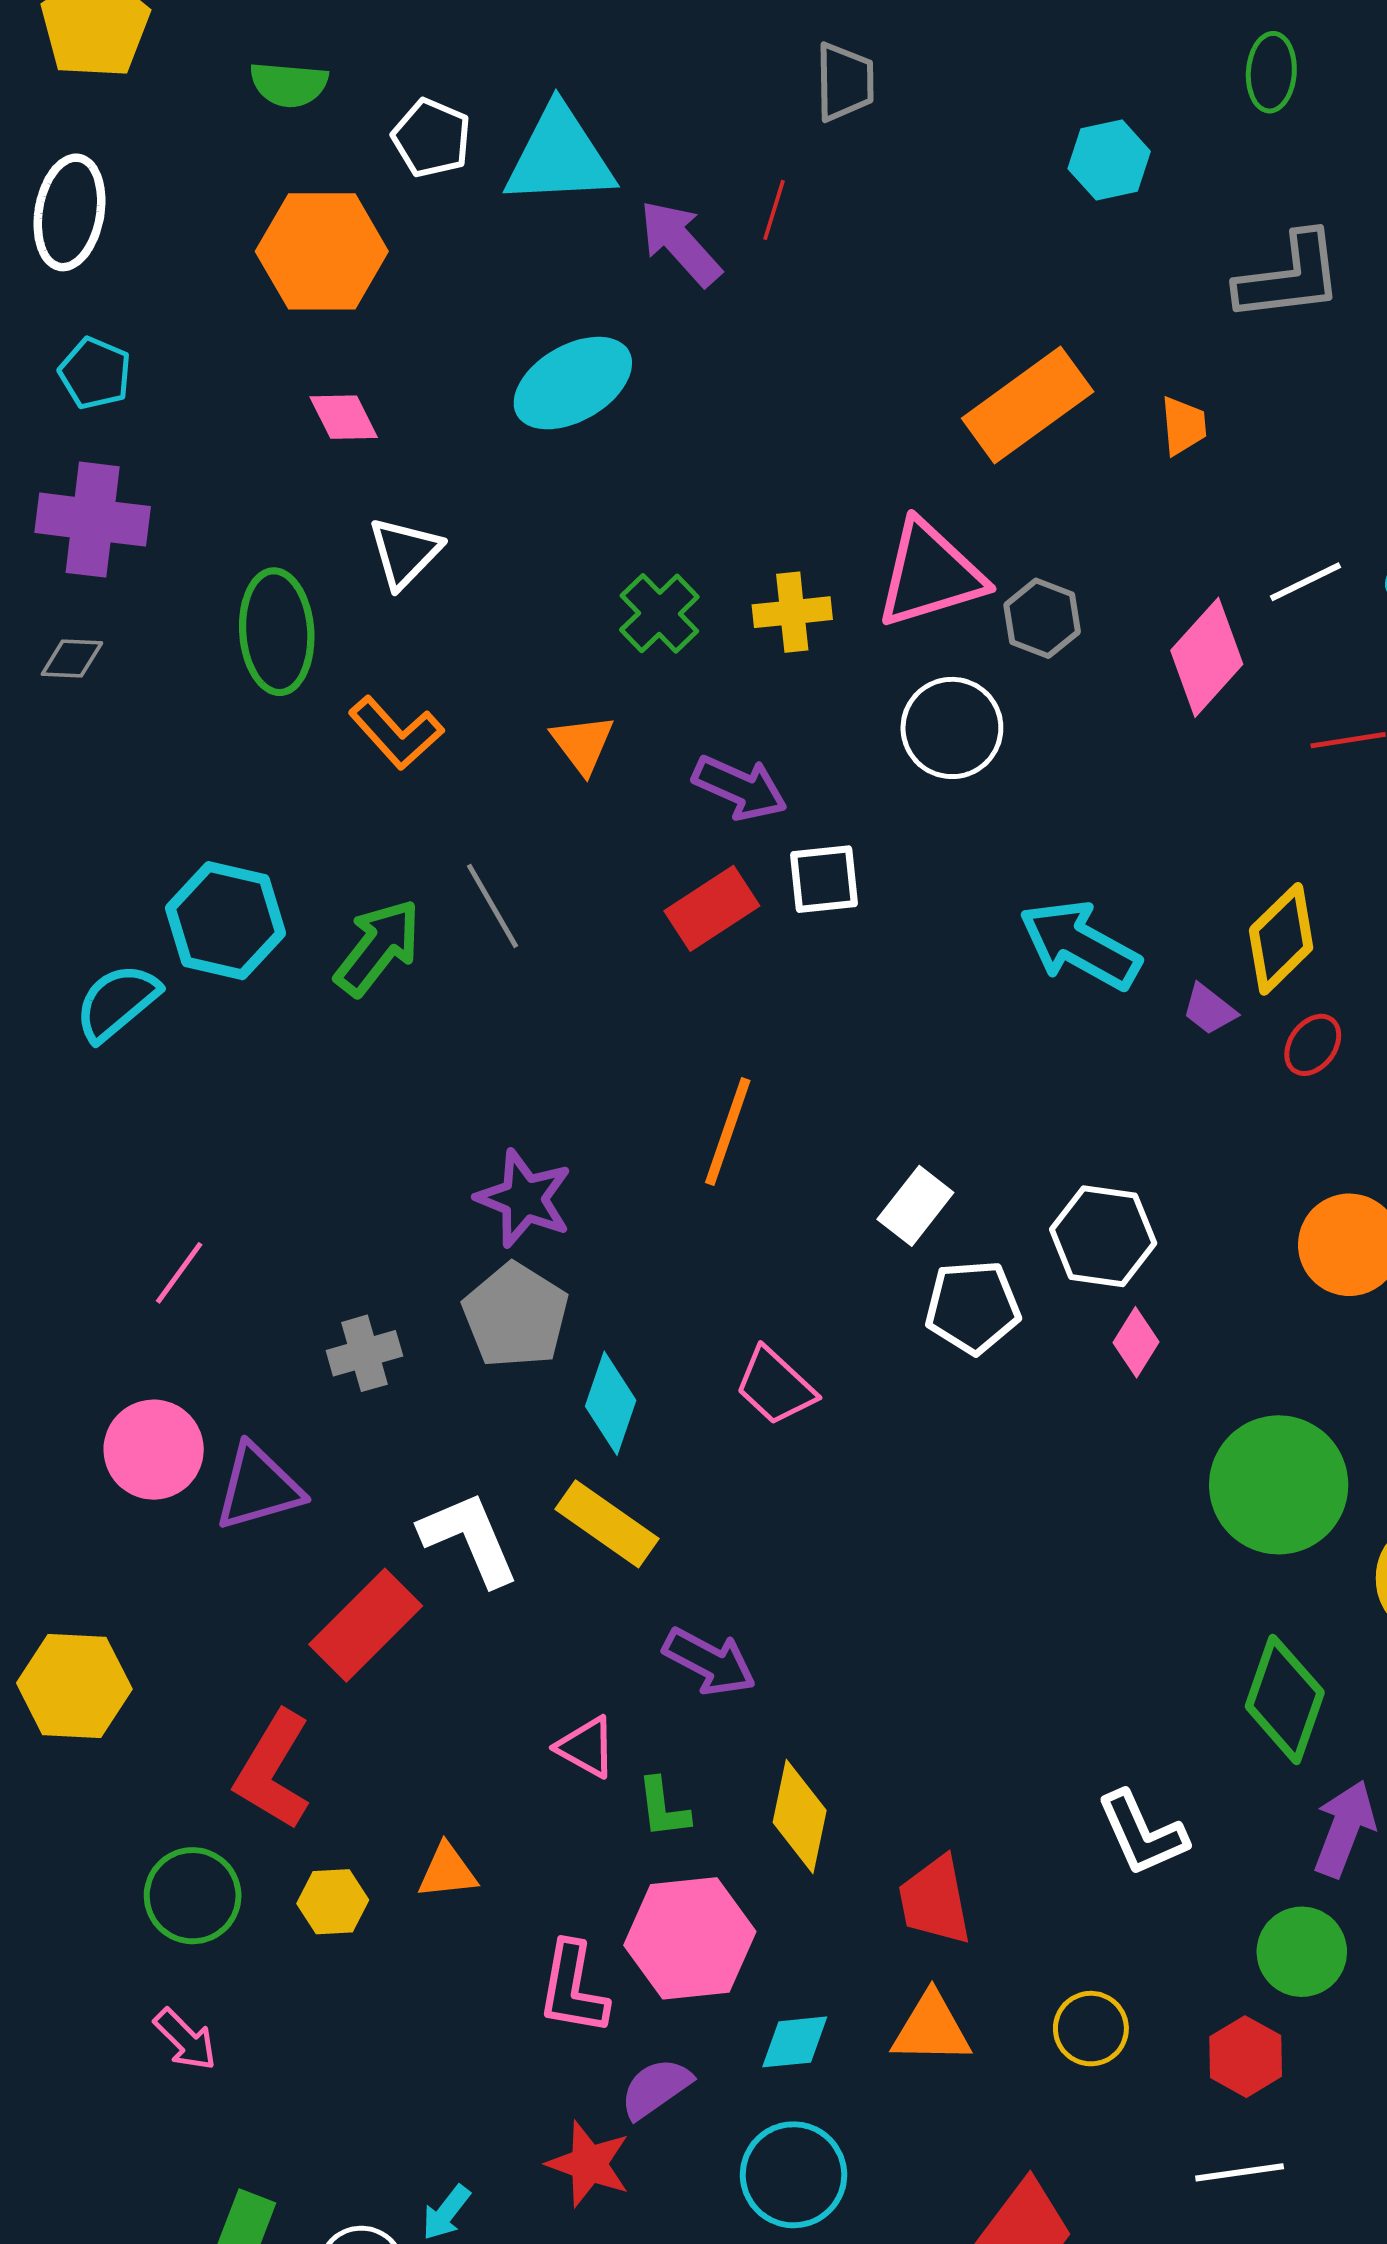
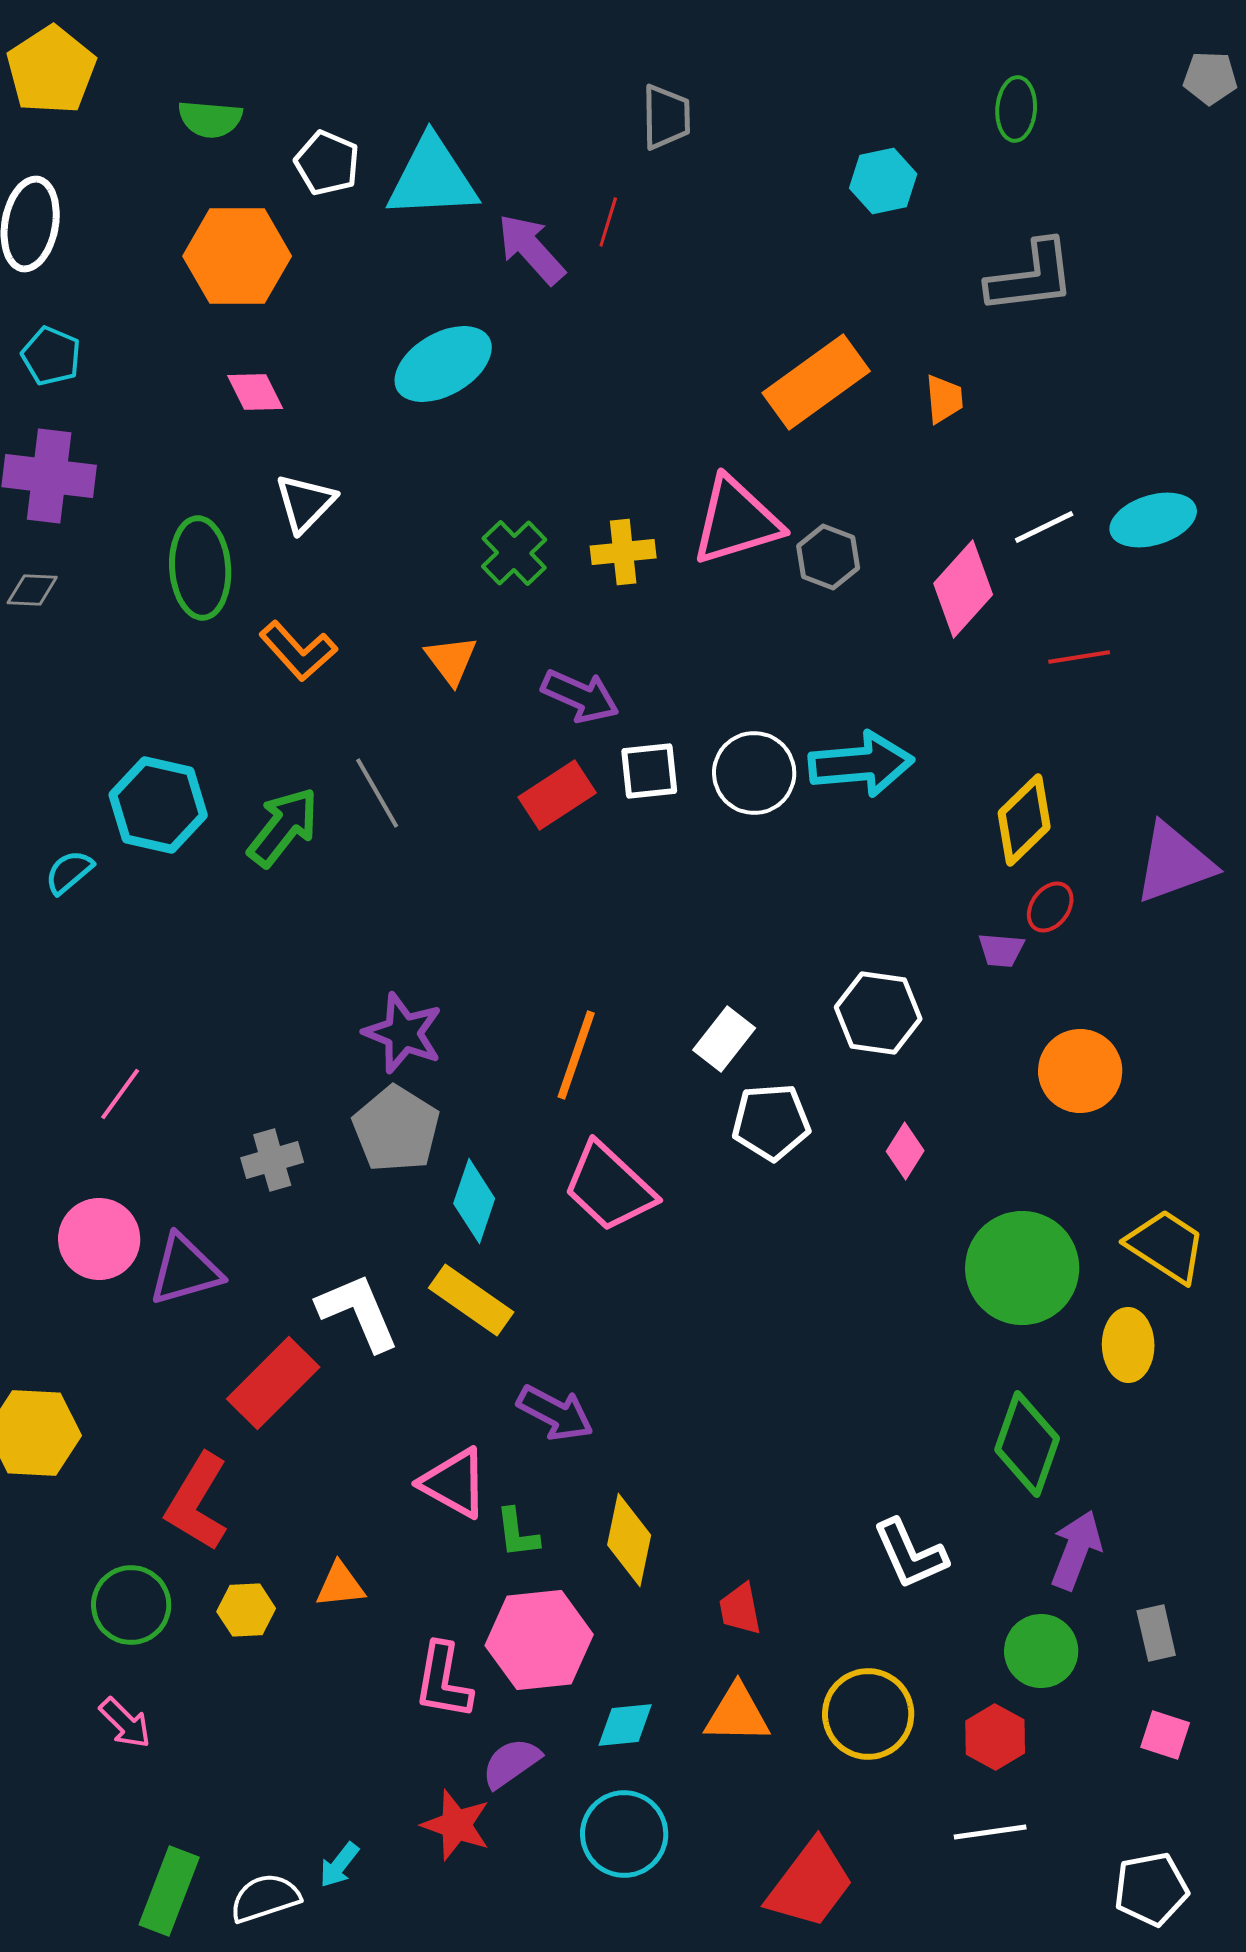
white circle: (952, 728) -> (754, 773), moved
cyan arrow: (1080, 945) -> (861, 764), moved, turned 146
cyan semicircle: (117, 1002) -> (69, 872), size x0.7
purple trapezoid: (1209, 1010) -> (1001, 950), moved, turned -33
orange line: (728, 1131) -> (576, 1055), moved
white hexagon: (1103, 1236) -> (878, 1013), moved
pink trapezoid: (775, 1386) -> (609, 1187), size x1.4
pink triangle: (586, 1747) -> (454, 1483), size x1.4
red trapezoid: (935, 1901) -> (740, 1609), size x0.7
yellow circle: (1091, 2029) -> (868, 1714), size x1.5

